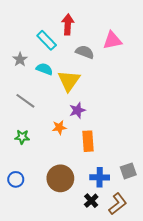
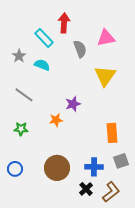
gray semicircle: (85, 52) -> (80, 49), turned 48
yellow triangle: (69, 81) -> (105, 76), moved
orange rectangle: (88, 141) -> (112, 133), moved

